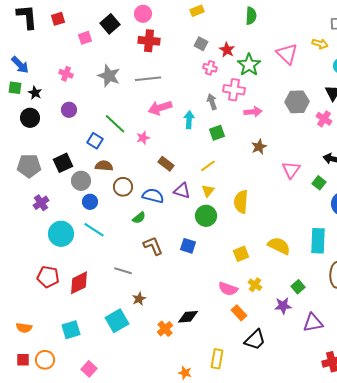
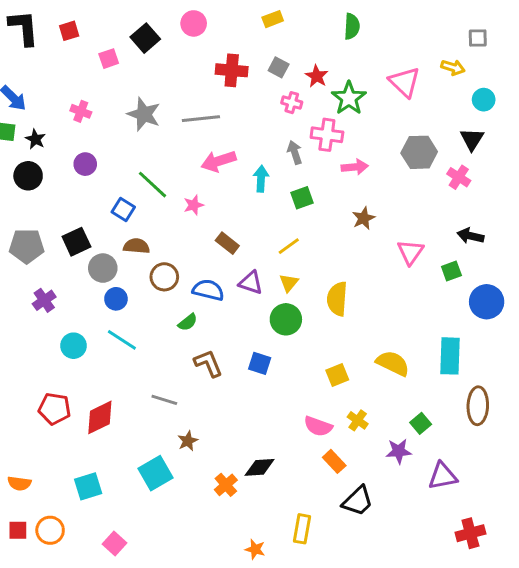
red cross: (149, 41) -> (232, 70), moved
green square: (319, 183) -> (451, 271), turned 32
cyan circle: (61, 234) -> (73, 346), size x0.7

